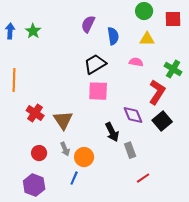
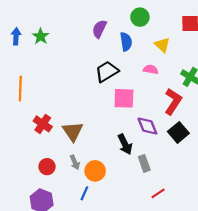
green circle: (144, 11) -> (140, 17), moved
yellow triangle: (147, 39) -> (162, 45), turned 42
pink square: (98, 91) -> (124, 98), moved

